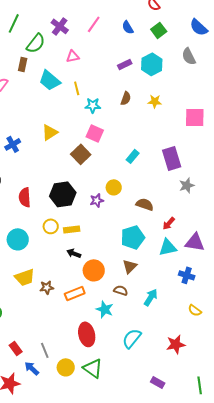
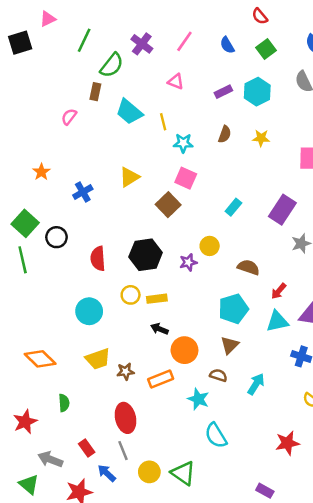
pink triangle: (73, 56) -> (176, 82), moved, turned 32
purple rectangle: (172, 158) -> (282, 210), turned 50
red ellipse: (87, 334) -> (126, 418), moved
cyan semicircle: (132, 338) -> (216, 435), moved, turned -70

